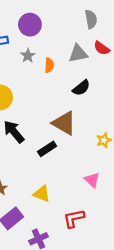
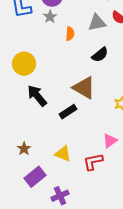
gray star: (28, 56) -> (50, 17), moved
pink triangle: (92, 180) -> (110, 141), turned 42
red L-shape: (74, 218) -> (93, 162), moved

